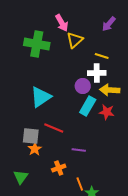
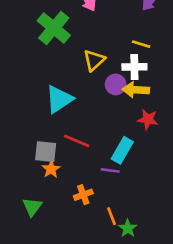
yellow triangle: (75, 40) -> (94, 60), moved
green cross: (37, 44) -> (54, 28), turned 30
yellow arrow: (110, 90) -> (136, 90), moved
cyan rectangle: (88, 106) -> (122, 150), moved

